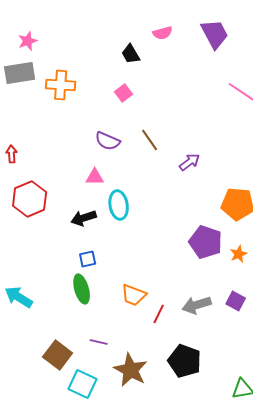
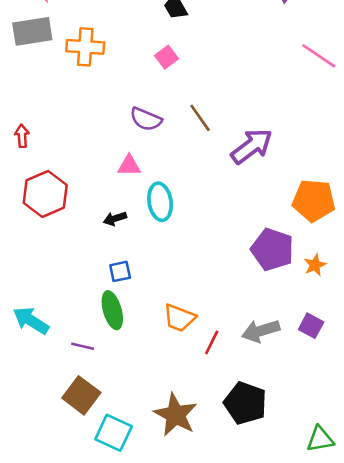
purple arrow: (190, 162) -> (252, 146), size x1.6
black arrow: (84, 218) -> (115, 219), size x0.7
purple line: (99, 342) -> (83, 346), moved

